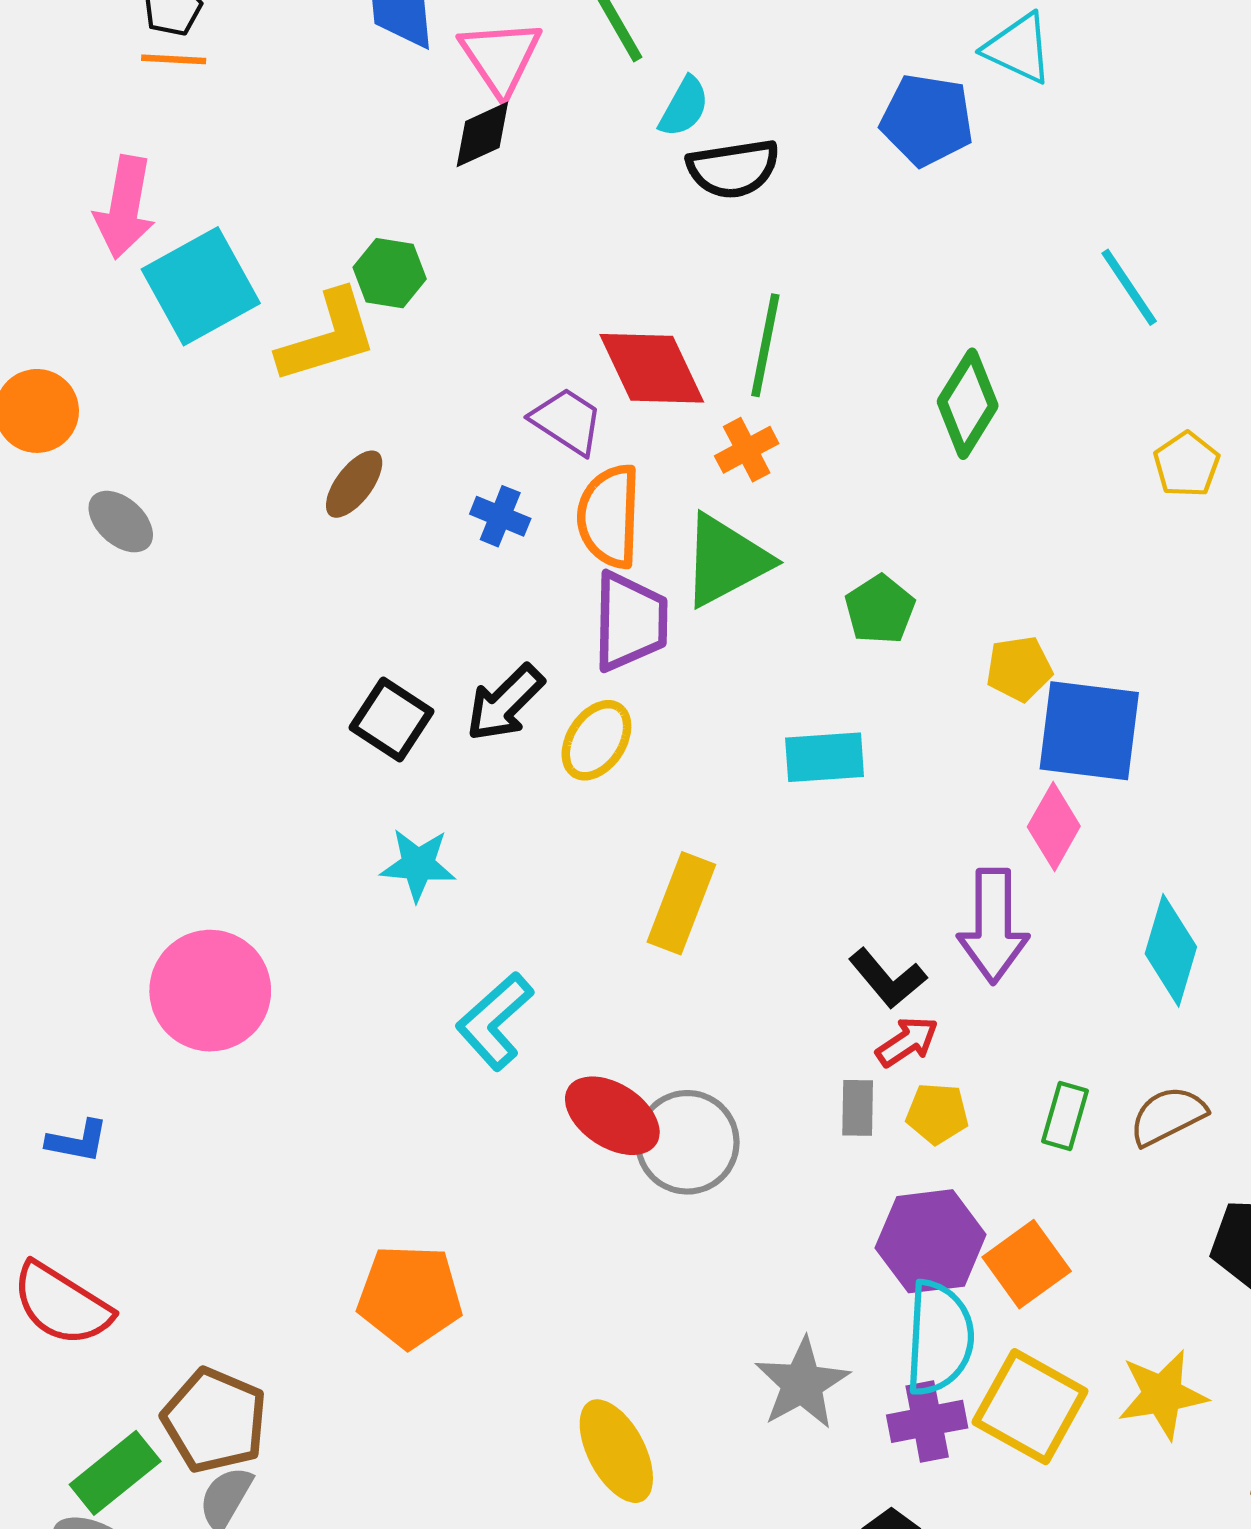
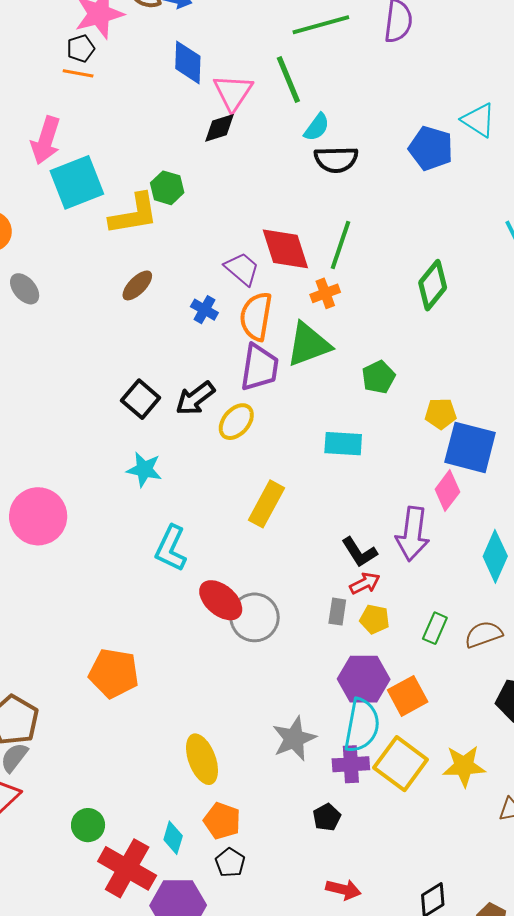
cyan L-shape: (495, 1021) -> (171, 548), turned -30

